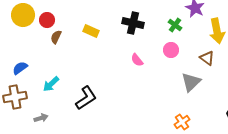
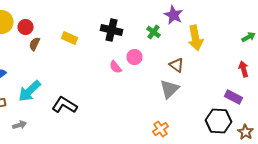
pink circle: (171, 50) -> (134, 57), moved
brown triangle: (207, 58) -> (176, 65), moved
cyan arrow: (51, 84) -> (30, 91), size x1.4
black L-shape: (86, 98) -> (64, 105), turned -115

